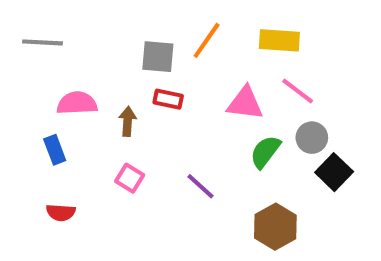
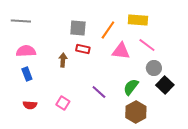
orange line: (207, 40) -> (108, 30), moved
pink semicircle: (77, 103) -> (26, 51), moved
green semicircle: (265, 152) -> (131, 87), moved
pink square: (130, 178) -> (63, 103), moved

